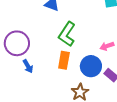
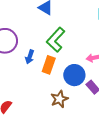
blue arrow: (28, 66) -> (30, 57), moved, turned 40

